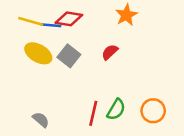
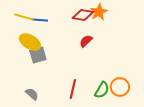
red diamond: (69, 19) -> (83, 15), moved
gray square: (69, 56) -> (38, 55), moved, turned 36
green semicircle: (116, 109) -> (102, 90), moved

